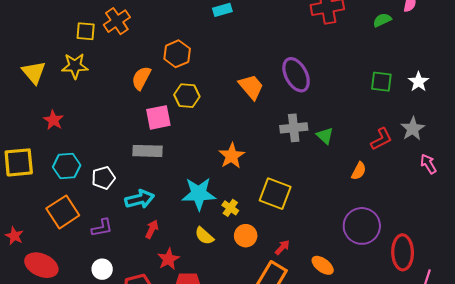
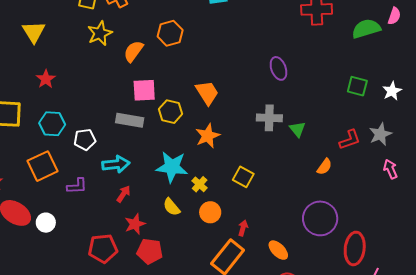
green semicircle: (382, 20) -> (366, 29), size x1.6
yellow star: (75, 66) -> (100, 33), moved, turned -30
purple ellipse: (296, 75) -> (278, 68), size x0.7
orange trapezoid: (251, 87) -> (207, 93), moved
yellow hexagon: (187, 96) -> (170, 112), moved
yellow square: (275, 194) -> (243, 177), size x0.7
red arrow: (282, 247) -> (243, 228), turned -35
white circle: (102, 269) -> (46, 223), moved

